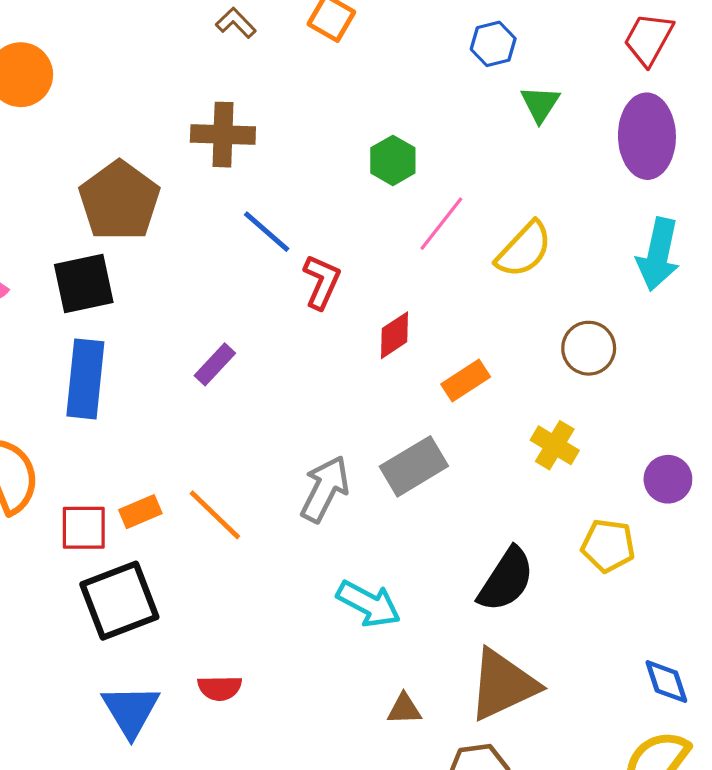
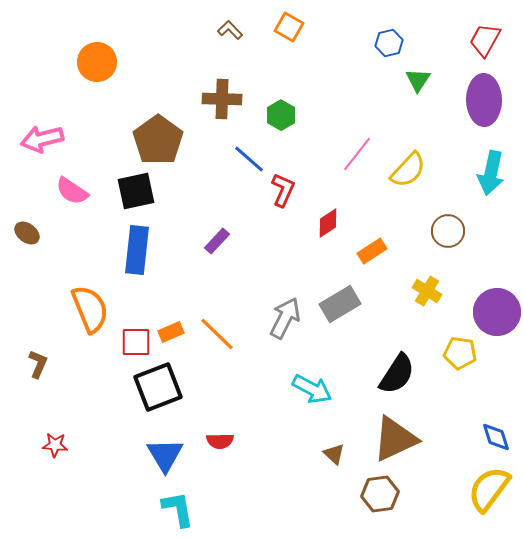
green hexagon: (393, 160) -> (281, 115), moved
purple circle: (668, 479) -> (497, 312), size x1.6
brown triangle: (404, 709) -> (334, 454), turned 45

